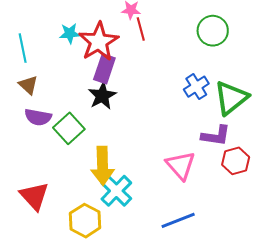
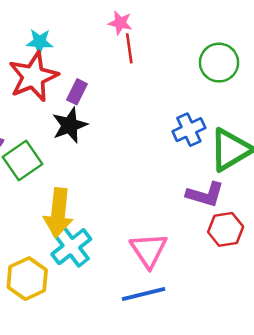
red star: (99, 42) -> (33, 77), moved
purple rectangle: (104, 69) -> (77, 92), size x0.7
pink triangle: (181, 165) -> (149, 250), moved

